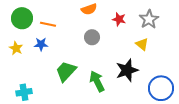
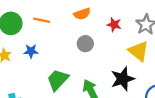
orange line: (48, 24) -> (42, 20), moved
yellow triangle: (142, 44) -> (139, 51), size x1.5

